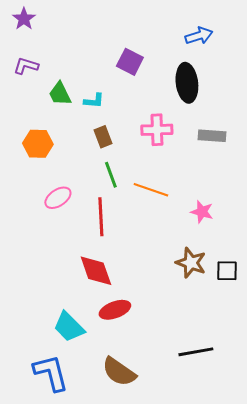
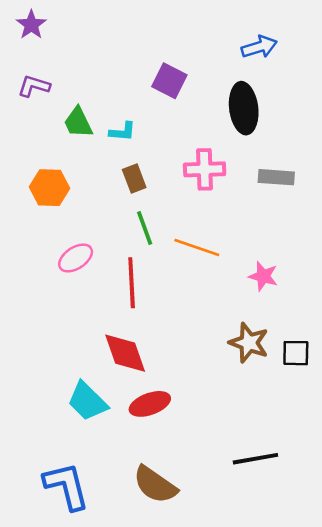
cyan trapezoid: (69, 327) -> (87, 401), moved

